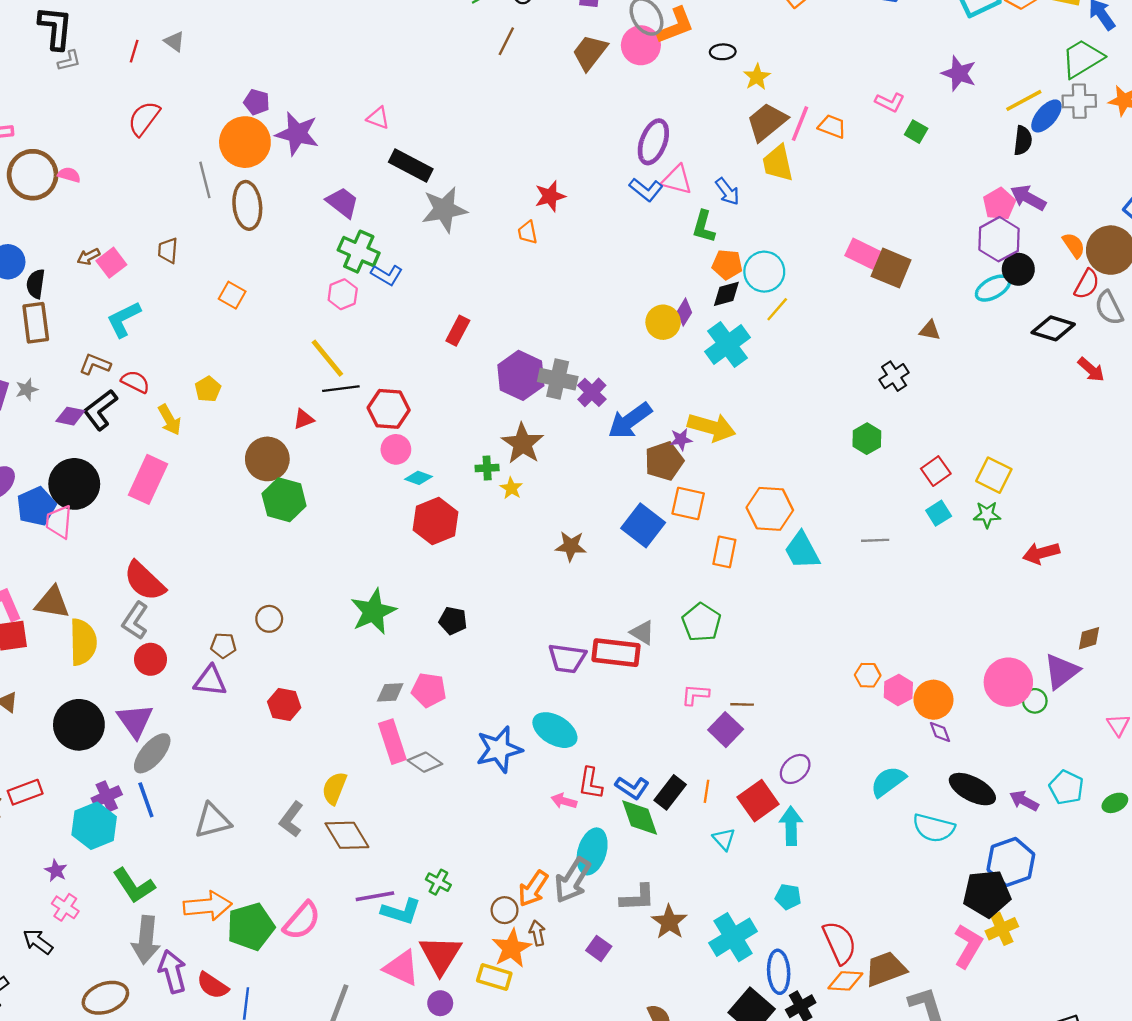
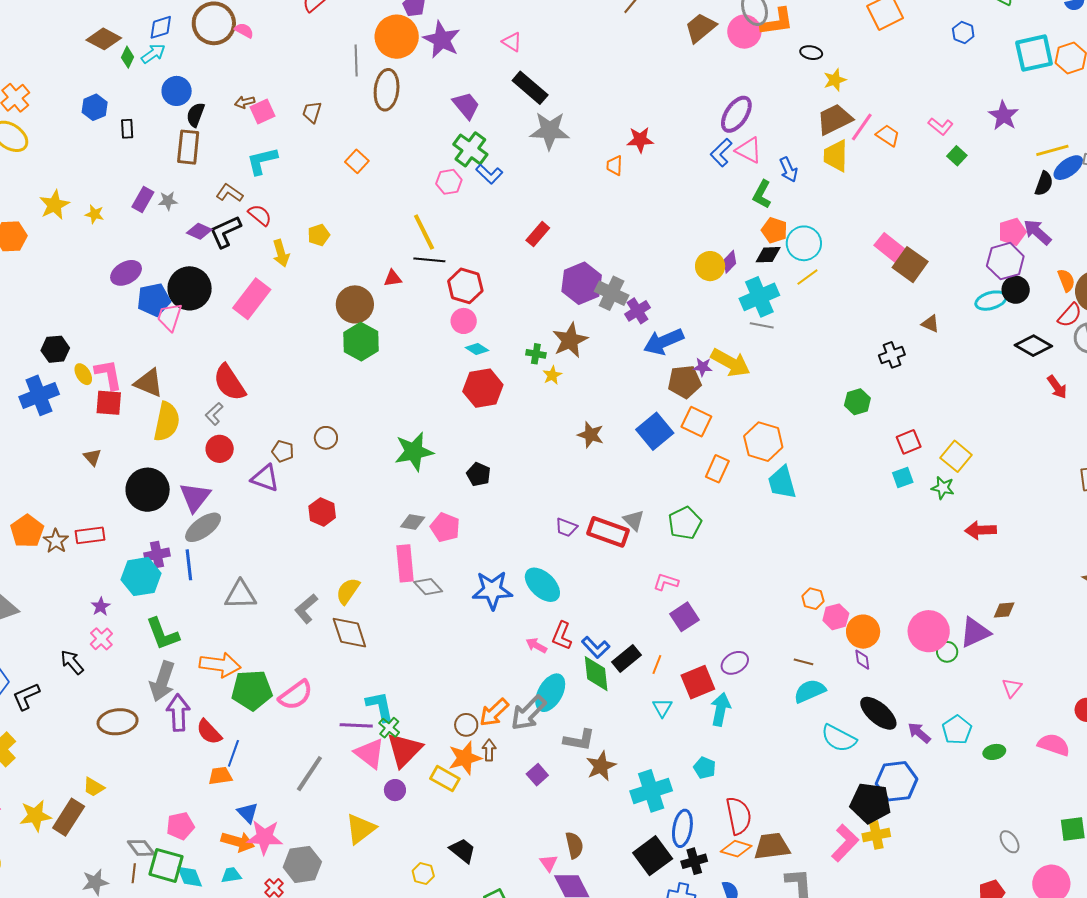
blue L-shape: (646, 190) -> (721, 153), turned 84
gray line: (875, 540) -> (762, 325), moved
gray L-shape: (135, 621) -> (214, 414), size x0.7
purple trapezoid: (567, 658) -> (566, 527), size x0.7
brown line: (742, 704) -> (804, 662), moved
green cross: (438, 882) -> (389, 728), moved
purple line: (375, 896) -> (356, 725), moved
cyan L-shape: (401, 911) -> (380, 706), turned -132

